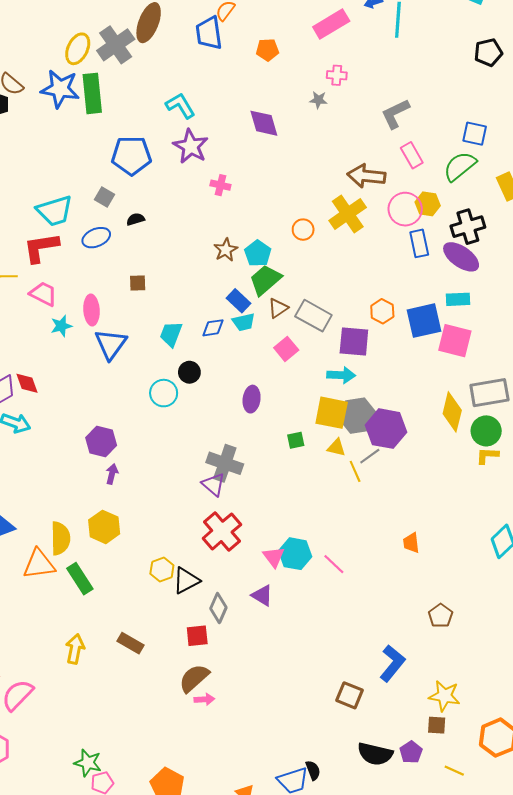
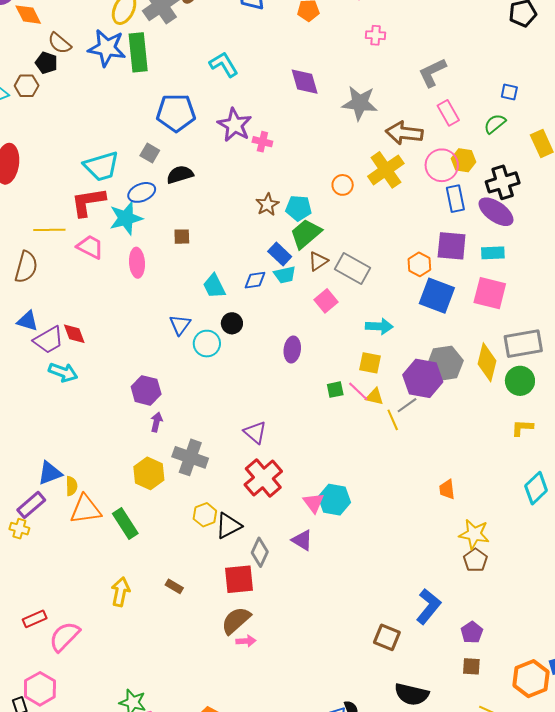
gray star: (318, 100) -> (360, 103), moved, size x2.0
blue square: (475, 134) -> (509, 92), size x0.7
purple star: (191, 146) -> (235, 125), moved
green semicircle: (460, 166) -> (495, 124), size x0.7
black semicircle: (136, 219) -> (180, 175), size x1.5
cyan pentagon: (258, 253) -> (299, 208), turned -30
blue square: (424, 321) -> (437, 296), moved, turned 33
cyan star: (61, 326) -> (126, 218), moved, size x1.6
cyan trapezoid: (171, 334) -> (214, 286), turned -48
purple square: (354, 341) -> (452, 246), moved
blue triangle: (111, 344) -> (180, 325), moved, size x0.7
yellow square: (332, 413) -> (370, 363), size x0.7
gray hexagon: (358, 416) -> (445, 363), moved
yellow L-shape: (487, 456) -> (522, 428), moved
gray cross: (225, 463) -> (190, 457), moved
yellow semicircle: (60, 538) -> (71, 486), moved, size x0.6
pink line: (334, 564) -> (358, 391), moved
red square: (197, 636) -> (239, 579), size x1.4
brown rectangle: (130, 643) -> (174, 586), size x0.7
yellow star: (444, 696) -> (474, 534), moved
purple pentagon: (411, 752) -> (472, 632), moved

